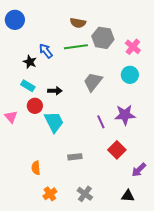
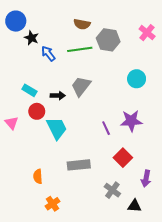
pink cross: (133, 47) -> (147, 33), moved
black star: (30, 62) -> (32, 38), moved
gray trapezoid: (93, 82) -> (81, 86), moved
gray rectangle: (75, 157) -> (79, 165), size x1.5
purple arrow: (139, 170) -> (146, 179), turned -35
gray cross: (85, 194) -> (112, 190), moved

